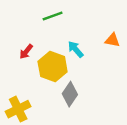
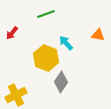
red arrow: (26, 52) -> (12, 33), moved

